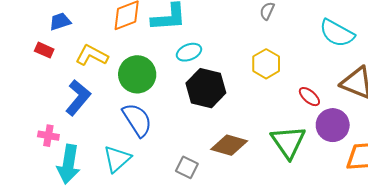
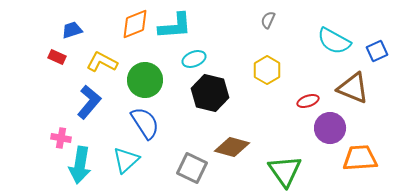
red ellipse: (309, 97) -> (308, 101), turned -60
green triangle: (288, 142) -> (285, 171), moved
gray square: (187, 167) -> (192, 168), size x1.4

